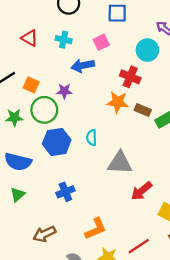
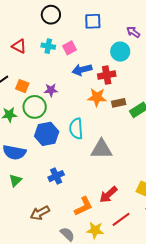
pink square: (101, 42) -> (70, 48), moved
blue arrow: (83, 65) -> (82, 70), moved
red cross: (130, 77) -> (107, 75), turned -30
brown rectangle: (143, 110) -> (119, 103), turned -32
cyan semicircle: (92, 138) -> (76, 129), size x1.5
red arrow: (141, 191) -> (108, 195), moved

